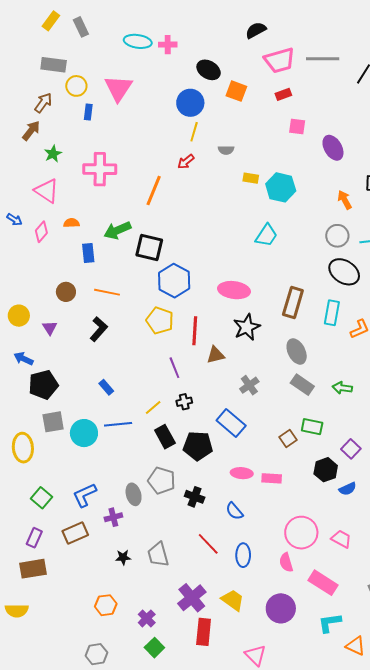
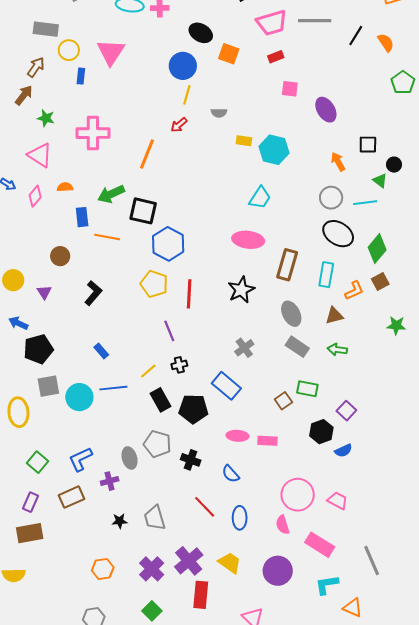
green star: (53, 154) -> (46, 118), turned -30
pink ellipse: (234, 290) -> (248, 240), moved
orange line: (107, 292) -> (107, 237), moved
brown triangle: (216, 355) -> (334, 316), moved
purple cross: (147, 618) -> (152, 569), moved, size x1.4

